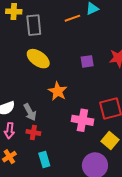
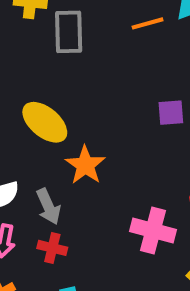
yellow ellipse: (38, 59) -> (45, 122), moved
orange star: (58, 91) -> (85, 165), moved

